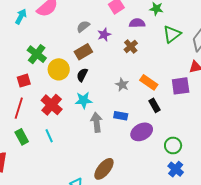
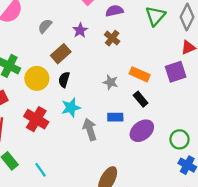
gray semicircle: (83, 26) -> (45, 26), moved
black rectangle: (155, 105) -> (141, 99), moved
cyan line: (49, 136) -> (41, 170), moved

